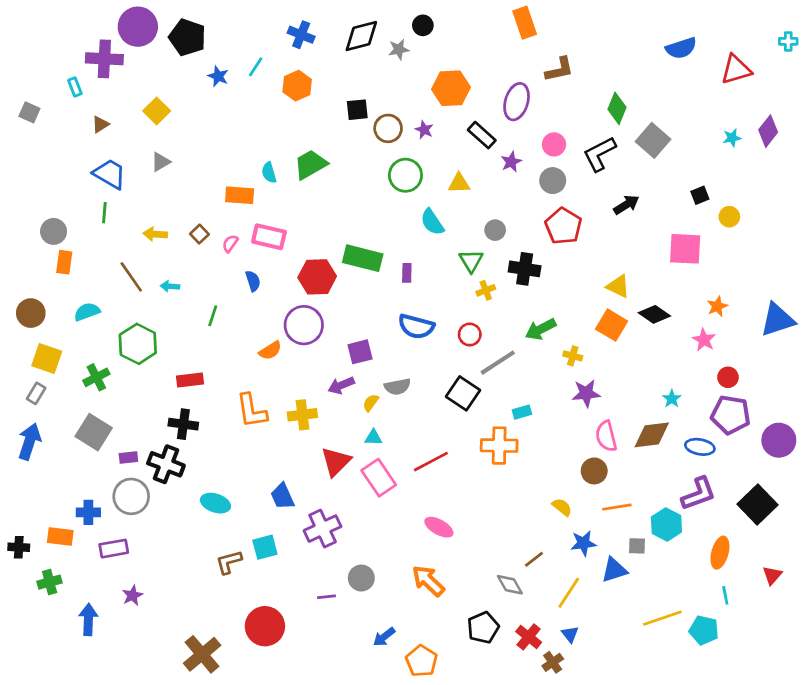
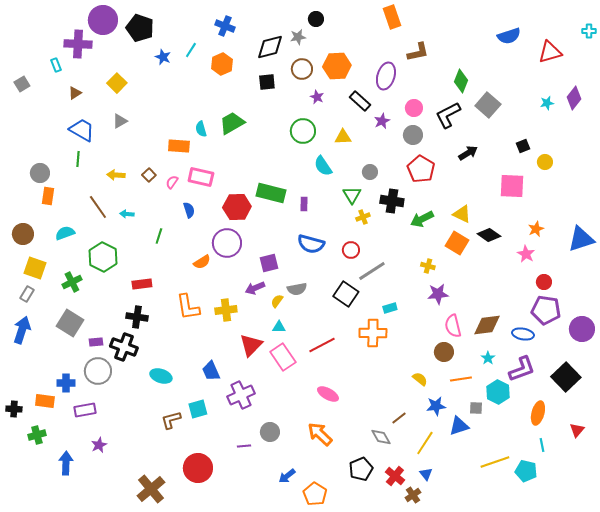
black diamond: (361, 36) -> (270, 47), moved
gray square: (29, 112) -> (22, 84), turned 35
brown circle: (388, 128) -> (302, 69), moved
green arrow: (541, 329) -> (422, 219), moved
cyan star: (672, 399) -> (488, 358), moved

